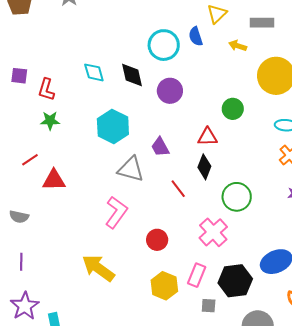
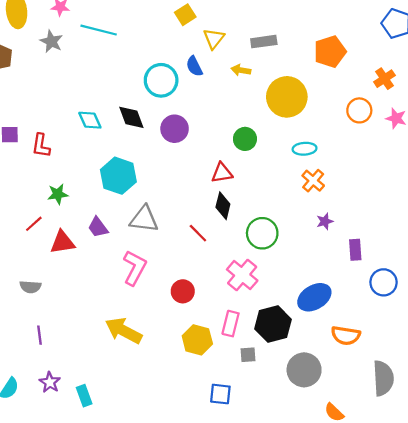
green star: (50, 121) -> (58, 194), moved
purple trapezoid: (160, 147) -> (98, 227), moved
purple star: (25, 306) -> (50, 382), size x0.7

